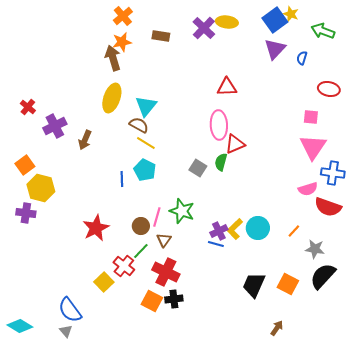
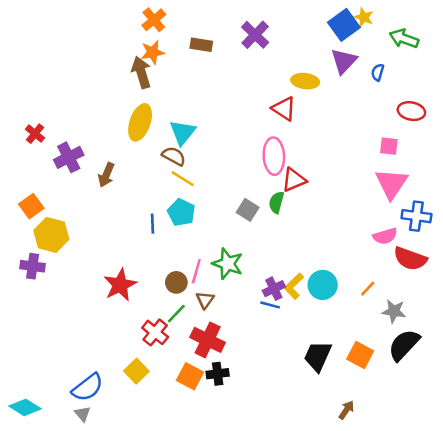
yellow ellipse: (227, 22) -> (305, 81), moved
red triangle: (227, 87) -> (284, 109), turned 35
yellow square: (104, 282) -> (136, 371), moved
blue semicircle: (70, 310) -> (88, 387), turned -92

